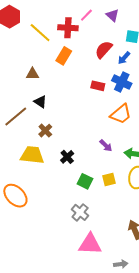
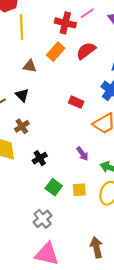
yellow line: (40, 33) -> (22, 27), moved, turned 35
red semicircle: (104, 50) -> (86, 51), moved
brown triangle: (32, 74) -> (30, 66), moved
red rectangle: (98, 86) -> (76, 102), moved

